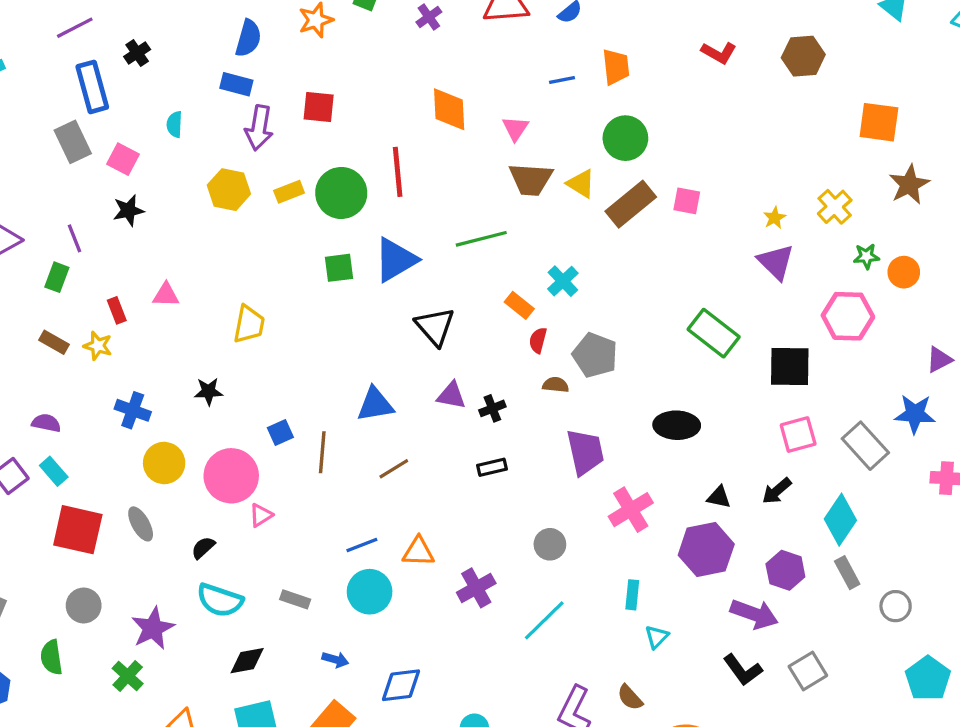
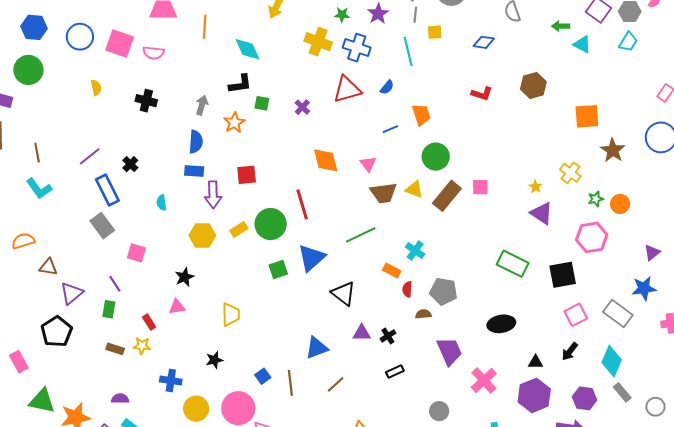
pink square: (123, 159) -> (136, 253), moved
black star: (128, 210) -> (185, 277), moved

